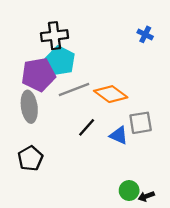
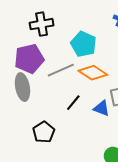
cyan pentagon: (60, 61) -> (84, 44), moved
black pentagon: (30, 158) -> (44, 132), moved

